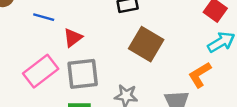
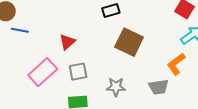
blue line: (44, 17) -> (20, 30), moved
gray square: (83, 74) -> (78, 72), size x0.7

